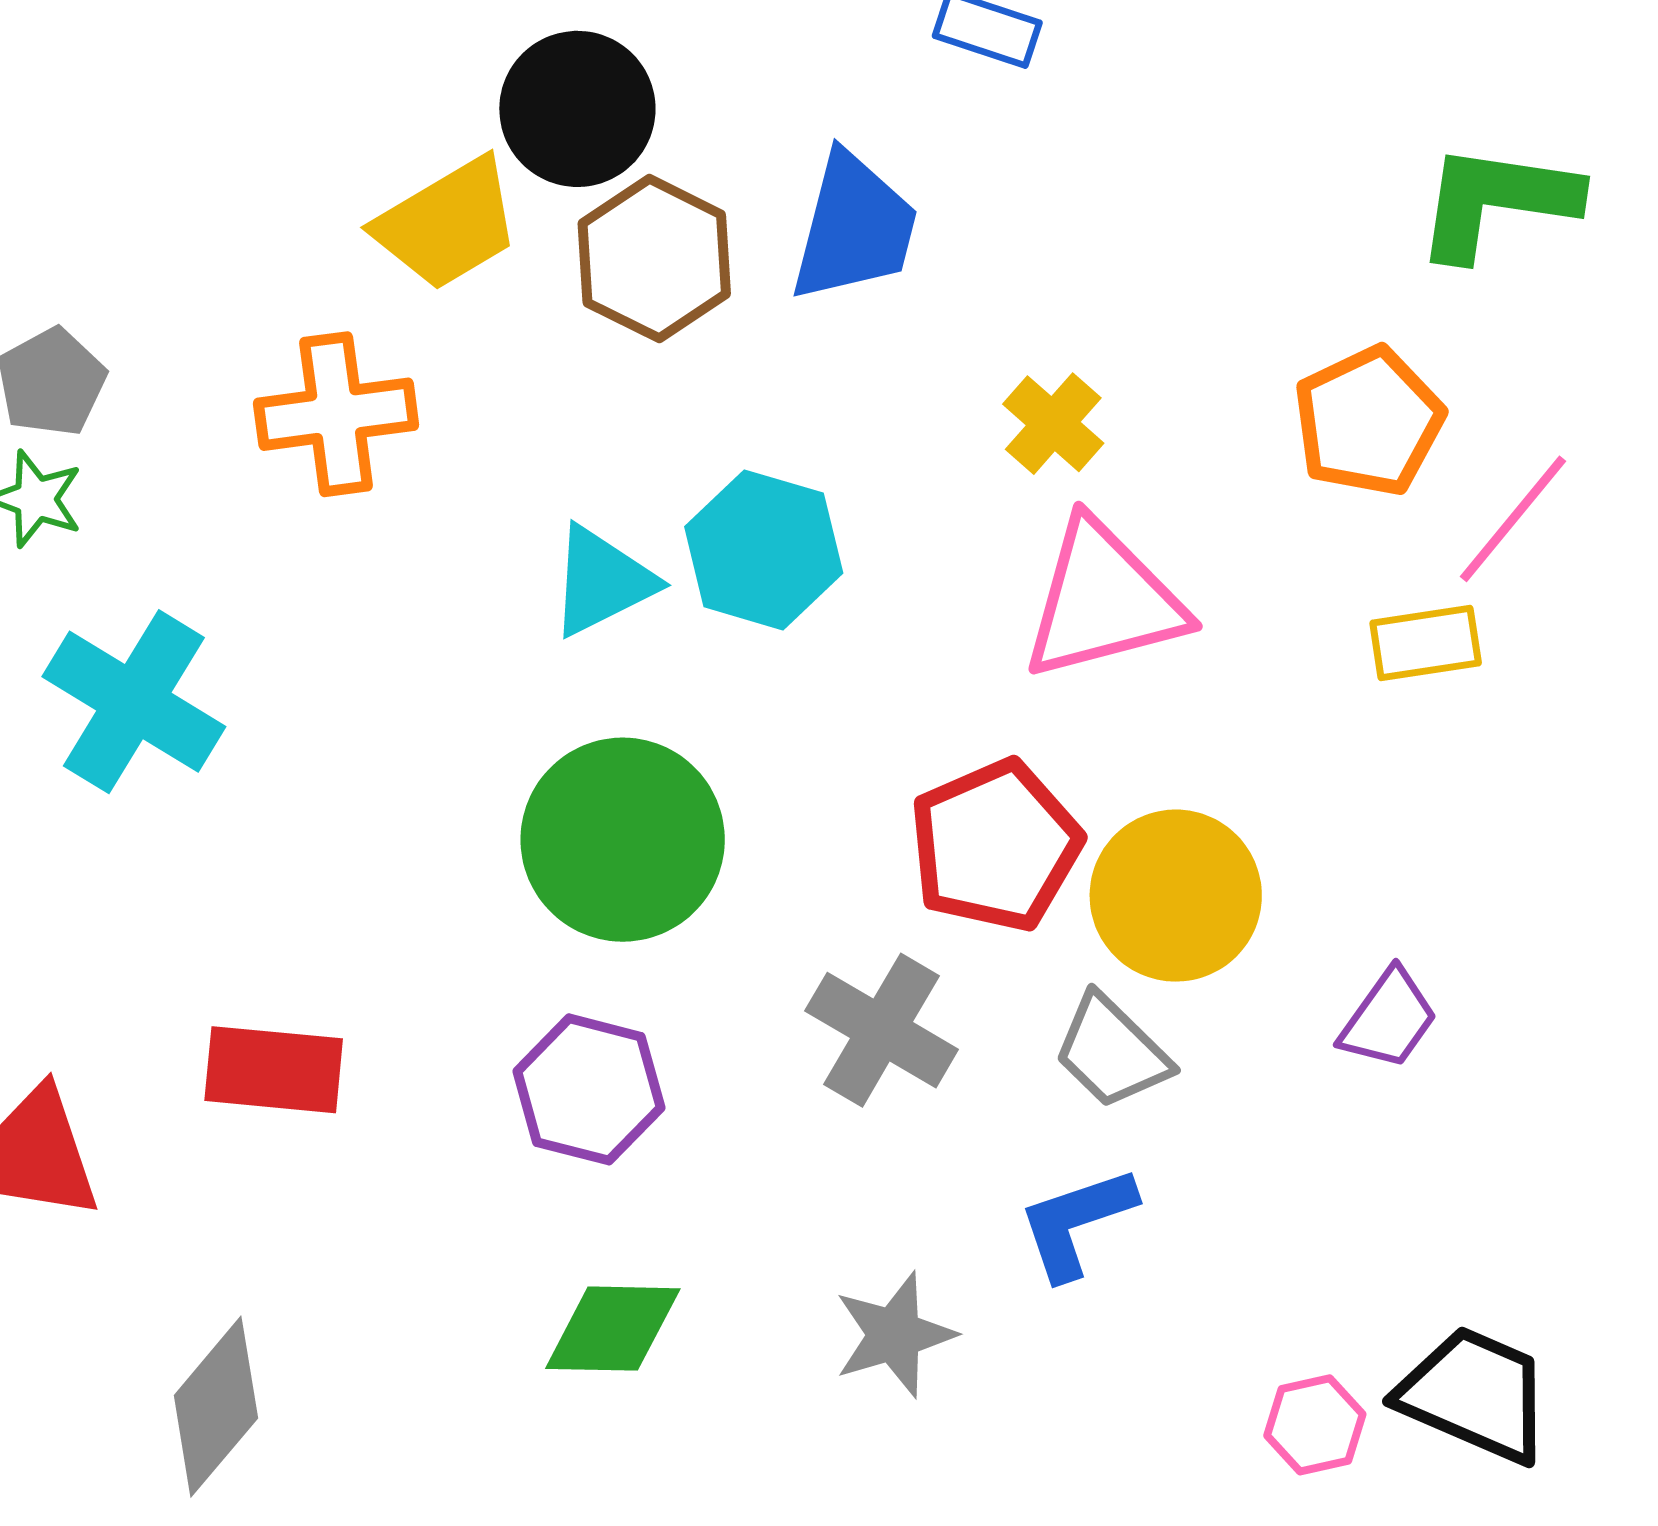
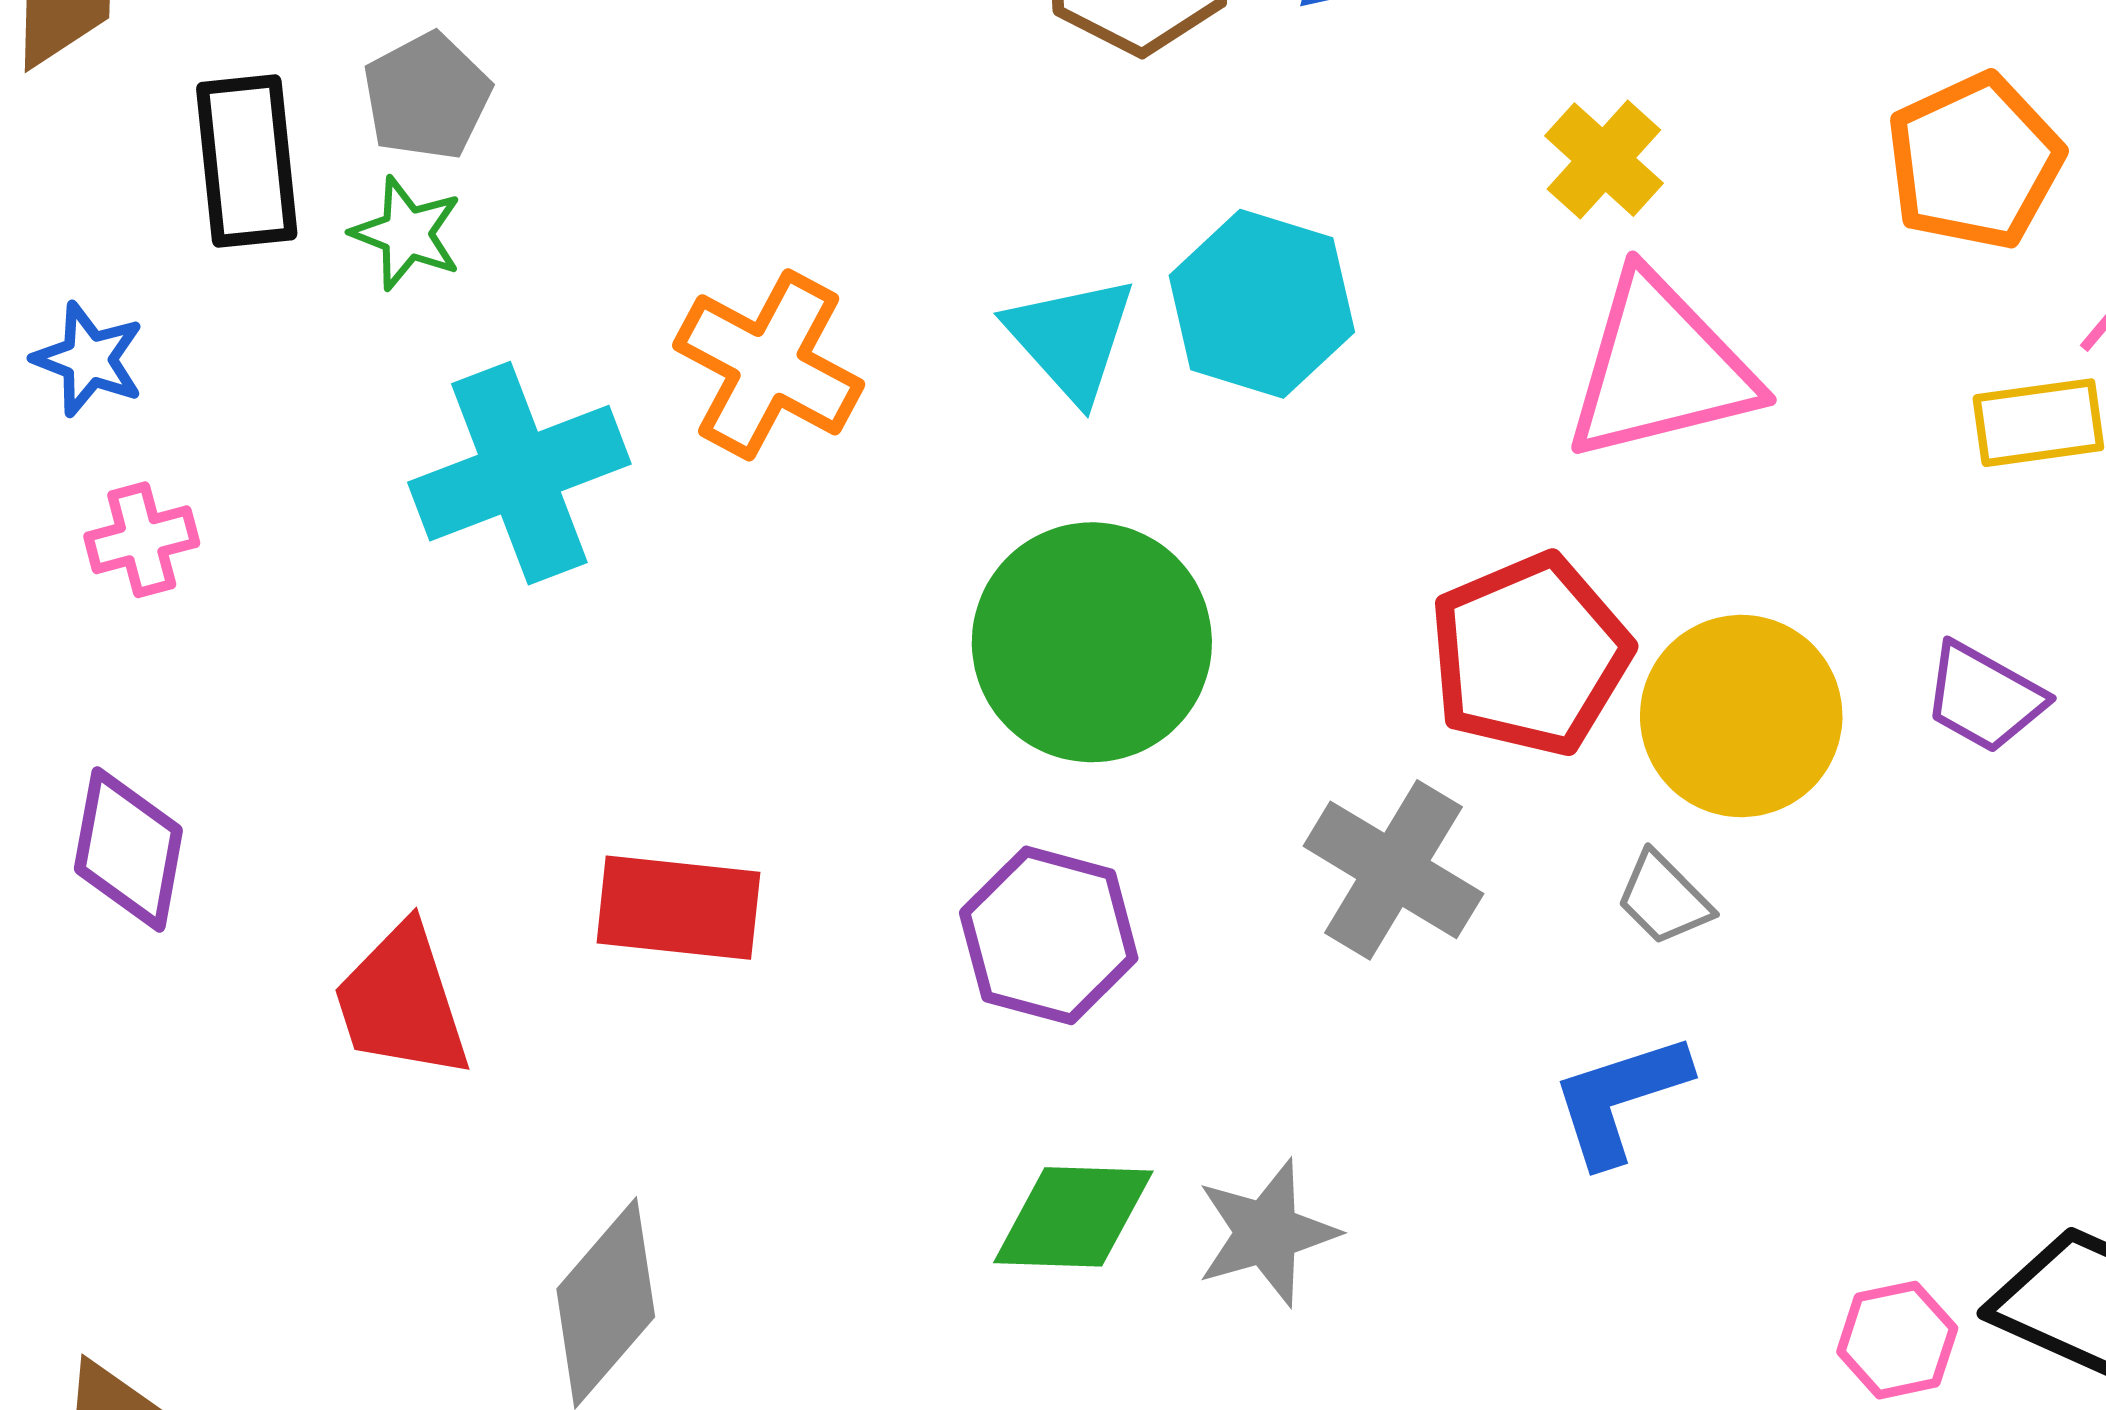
orange cross: (336, 414) -> (769, 365), moved, turned 35
cyan triangle: (602, 581) -> (1071, 338), turned -46
cyan cross: (134, 702) -> (519, 473), turned 37
purple trapezoid: (1389, 1019) -> (1984, 697), moved, turned 83
gray trapezoid: (1112, 1052) -> (1664, 899), size x0.7
gray star: (894, 1335) -> (1267, 1233), moved

